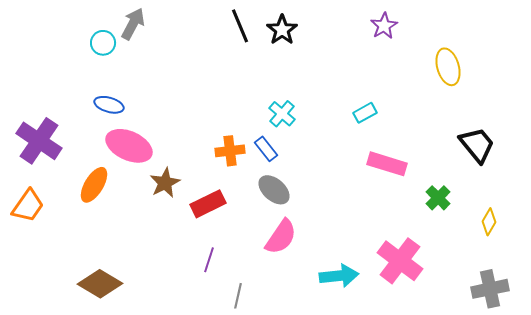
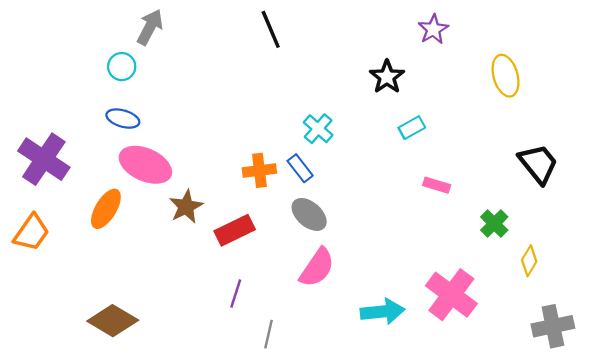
black star: (282, 30) -> (387, 77), moved
cyan circle: (103, 43) -> (122, 67), moved
pink rectangle: (387, 164) -> (437, 185), size x0.6
yellow diamond: (489, 222) -> (529, 261), moved

